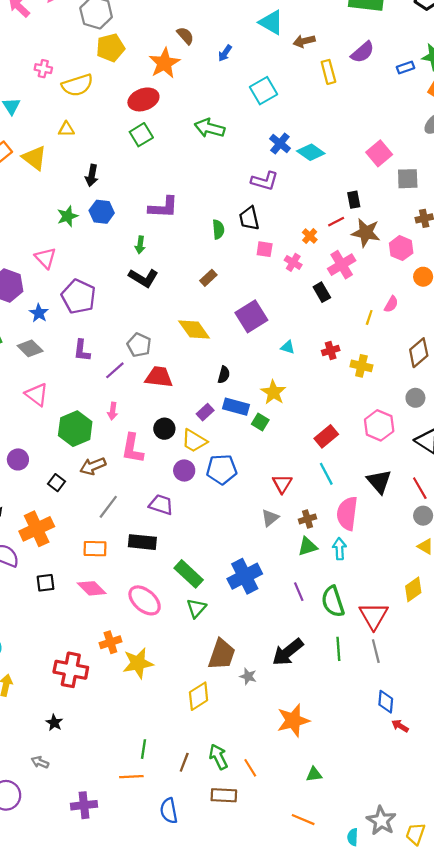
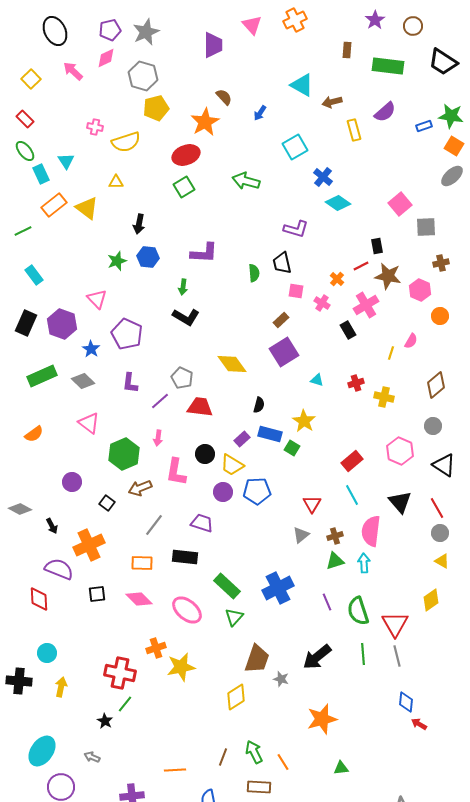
blue cross: (280, 144) -> (323, 177), moved
brown rectangle: (208, 278) -> (281, 320), moved
green line: (143, 749) -> (125, 704), moved, turned 30

